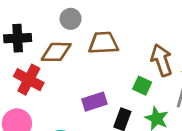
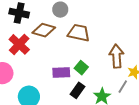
green square: (142, 86) -> (81, 68), moved

